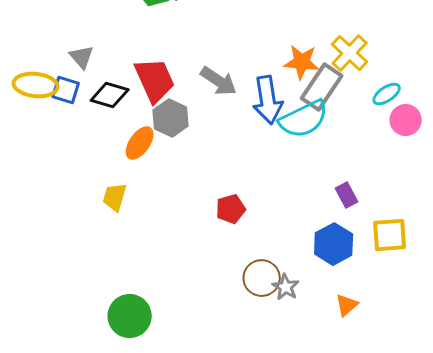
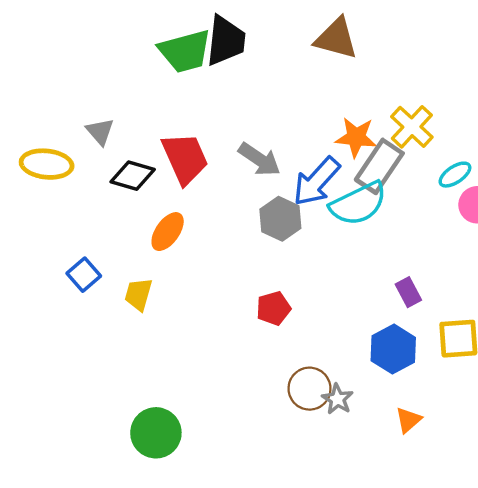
blue square: (66, 90) -> (84, 275), moved, turned 32
blue arrow: (268, 100) -> (316, 182), turned 51
gray hexagon: (171, 118) -> (280, 219), moved

